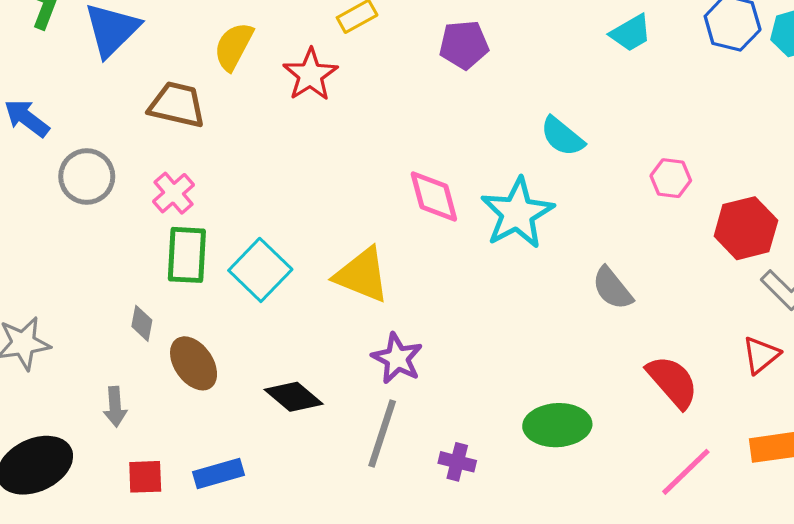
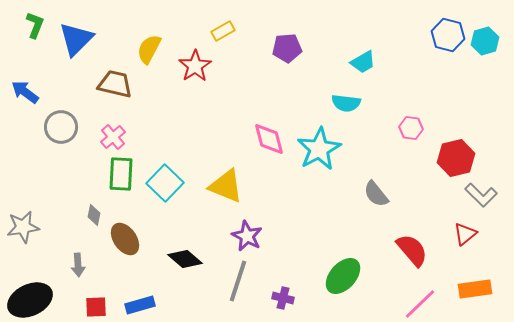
cyan trapezoid: (631, 33) -> (363, 62), moved
cyan semicircle: (562, 136) -> (346, 103), turned -32
green ellipse: (557, 425) -> (343, 276), turned -45

